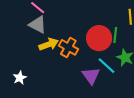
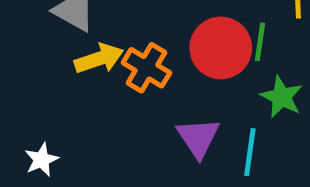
cyan line: (107, 66) -> (250, 152), moved, turned 54
white star: (20, 78) -> (41, 160), moved

